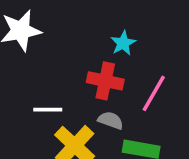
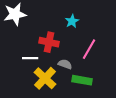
red cross: (105, 81) -> (49, 42), moved

